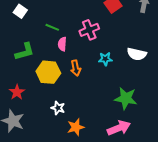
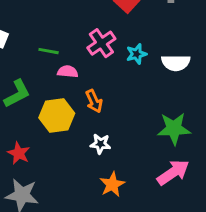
pink semicircle: (62, 44) -> (68, 72), turned 104
cyan star: (105, 59) -> (137, 54), moved
white star: (58, 108) -> (100, 144), moved

